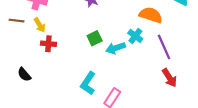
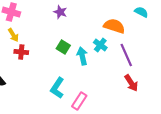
green square: (95, 38) -> (63, 47), turned -32
cyan arrow: (116, 48) -> (82, 56), turned 96

